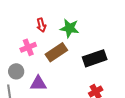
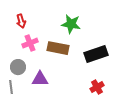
red arrow: (41, 25) -> (21, 21), moved
brown rectangle: (56, 52) -> (58, 48), turned 45

